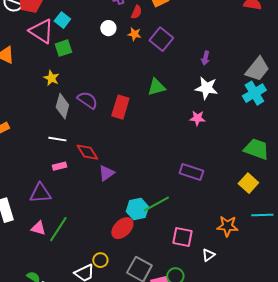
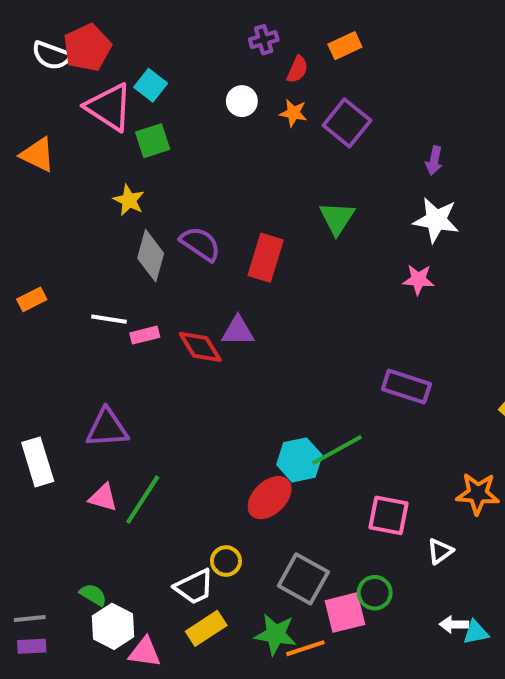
green triangle: (156, 87) -> (337, 218), turned -42
white line: (57, 139) -> (109, 319), moved
pink rectangle: (59, 166) -> (145, 335), moved
purple triangle: (106, 173) -> (238, 331), moved, turned 36

